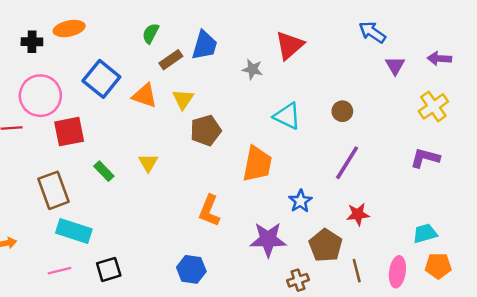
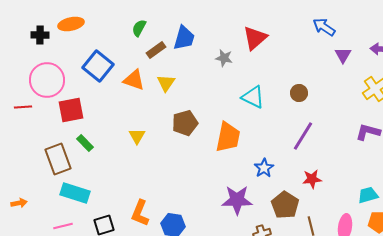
brown pentagon: (206, 130) -> (185, 123), moved
green rectangle: (104, 171) -> (85, 143), moved
orange L-shape: (209, 211) -> (140, 213), moved

